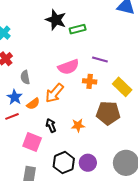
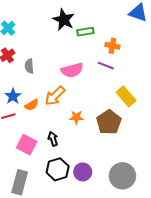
gray semicircle: (25, 77) -> (29, 66), moved
orange cross: (90, 81) -> (112, 46), moved
brown pentagon: (108, 113) -> (109, 122), turned 30
black arrow: (51, 125) -> (53, 139), moved
orange star: (78, 125) -> (76, 117), moved

